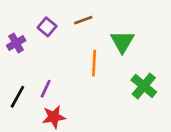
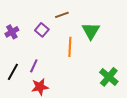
purple square: (47, 27) -> (42, 30), moved
green cross: (144, 86) -> (109, 77), moved

